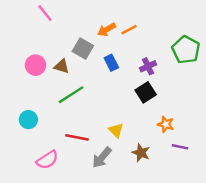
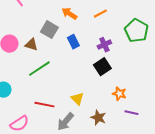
orange arrow: (107, 30) -> (69, 14), turned 63
orange line: (129, 30) -> (100, 14), moved

